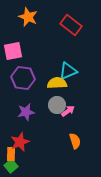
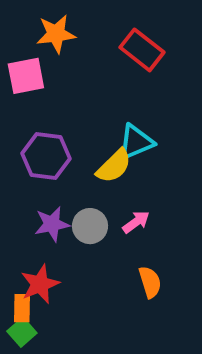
orange star: (28, 17) -> (56, 34), turned -30
pink square: (13, 51) -> (26, 76), moved
yellow semicircle: (57, 83) -> (114, 166), turned 138
gray circle: (57, 105) -> (90, 226), moved

